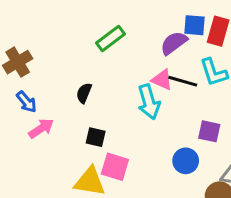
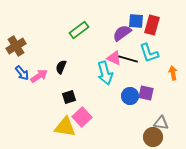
pink arrow: (41, 128) -> (39, 76), moved
black square: (96, 137) -> (69, 97), turned -32
blue circle: (186, 161) -> (130, 96), moved
pink square: (115, 167) -> (82, 117), turned 30

